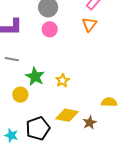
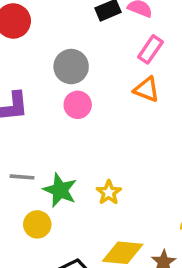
orange triangle: (89, 24) -> (147, 89), turned -42
gray line: (12, 59) -> (22, 177), moved

